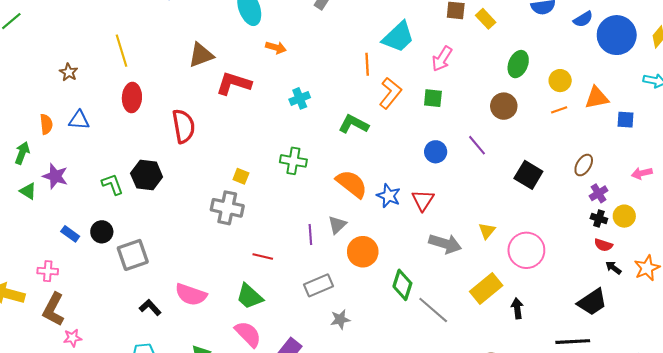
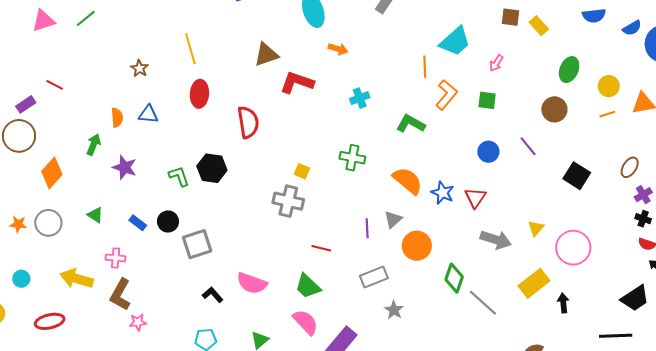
pink arrow: (442, 59) -> (496, 63), size x0.7
green triangle: (28, 191) -> (95, 215), moved
gray star: (340, 319) -> (394, 310), turned -30

